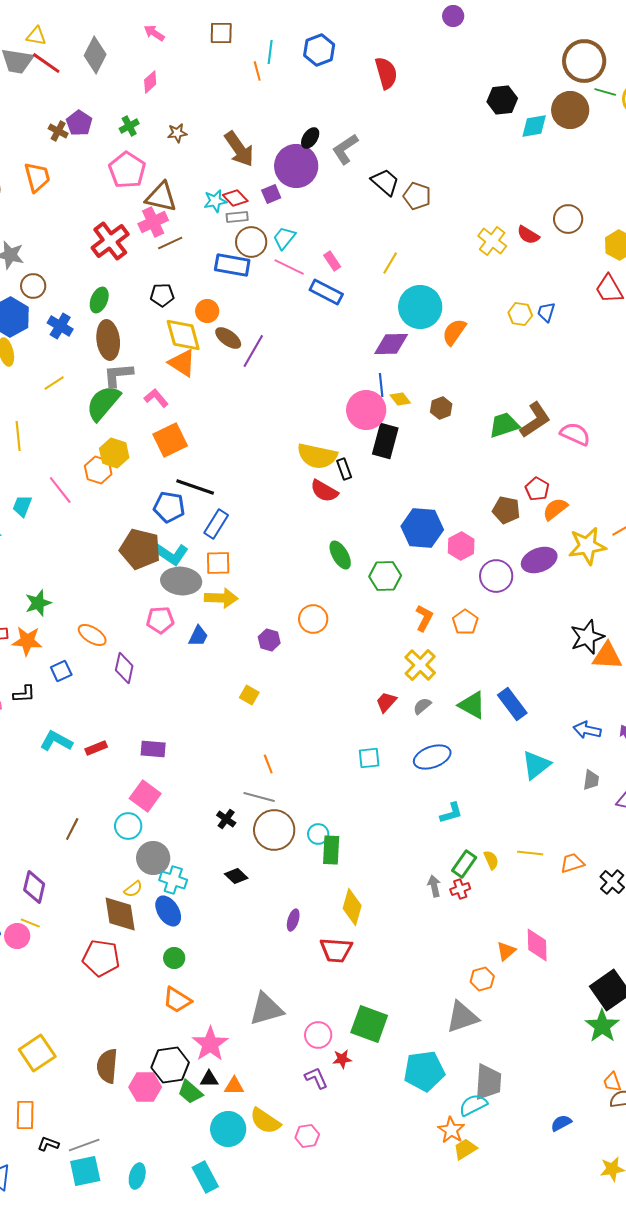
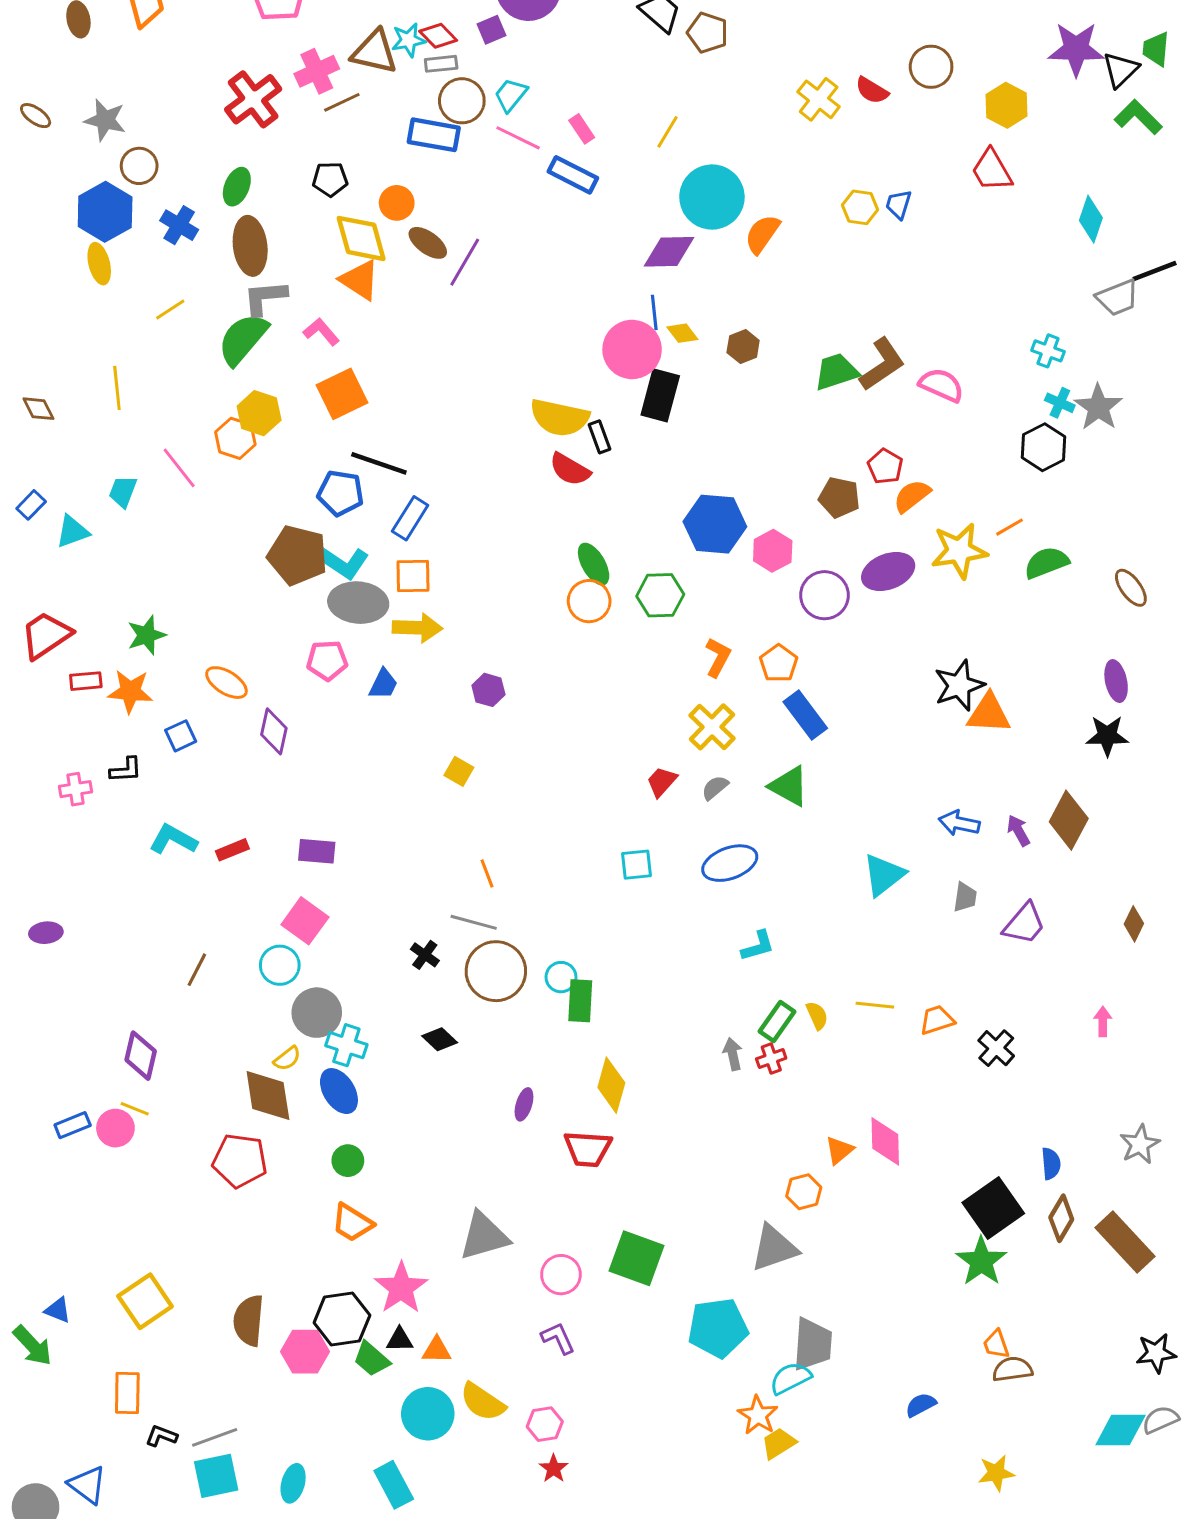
brown triangle: (161, 197) -> (374, 52), moved
orange circle: (313, 619) -> (589, 601), moved
blue rectangle: (512, 704) -> (805, 715), moved
red star: (342, 1059) -> (554, 1469), moved, turned -30

